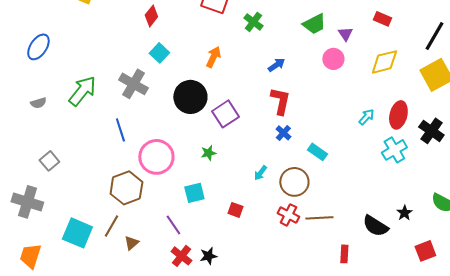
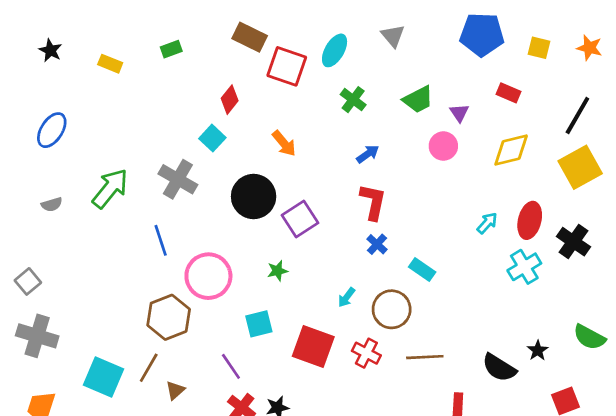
red diamond: (151, 16) -> (230, 100), moved
green cross: (253, 22) -> (353, 100), moved
orange arrow: (213, 57) -> (284, 143), turned 115
gray square: (49, 161) -> (28, 281), moved
red square: (235, 210) -> (313, 346), size x2.0
red cross: (288, 215) -> (366, 353), moved

